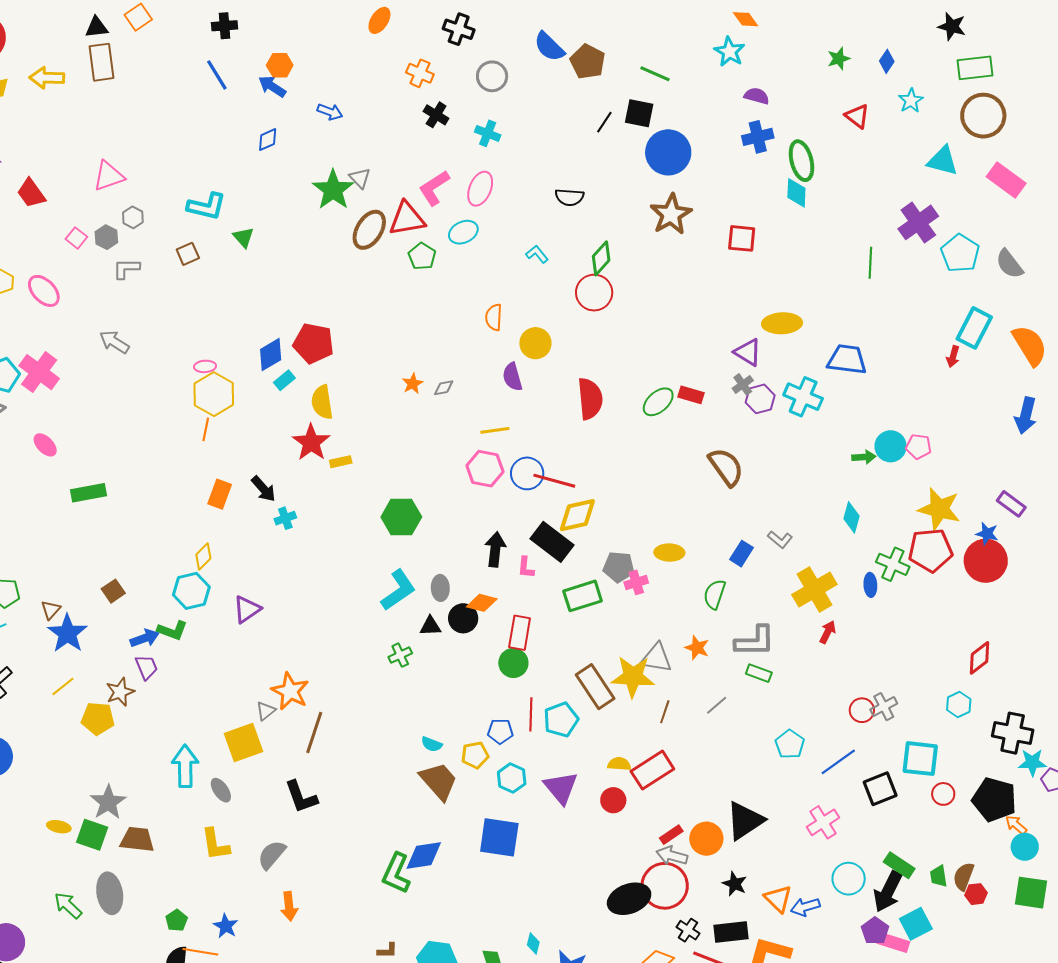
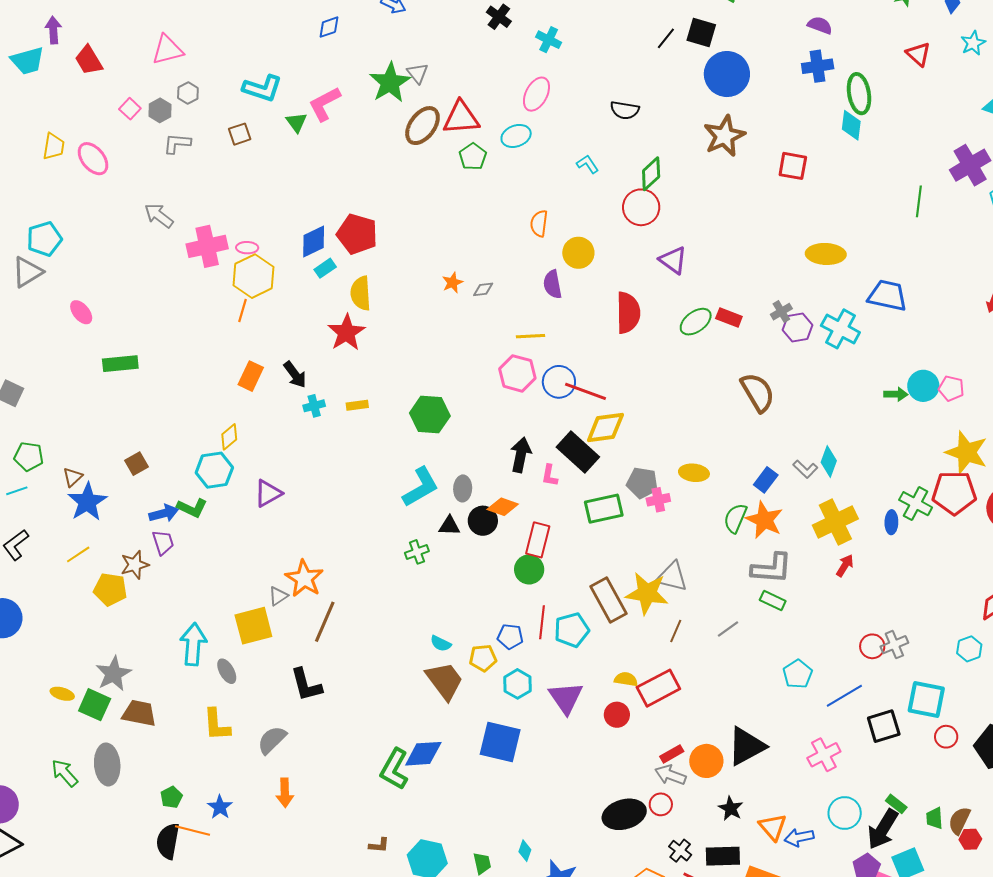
pink L-shape: (434, 188) -> (325, 104), moved
purple triangle: (748, 352) -> (673, 260), moved
pink cross: (39, 372) -> (207, 246), moved, turned 36
yellow rectangle: (341, 462) -> (357, 405), moved
cyan diamond: (851, 517) -> (829, 462), moved
orange star: (697, 648) -> (764, 520), moved, size x1.5
green rectangle: (899, 865) -> (896, 804), size x0.7
red circle: (665, 886) -> (661, 804), size x0.5

